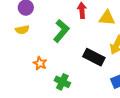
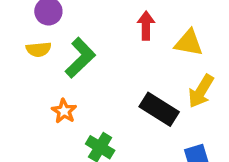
green L-shape: (61, 31) -> (80, 58), moved

